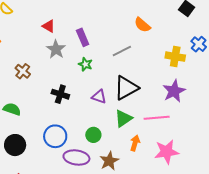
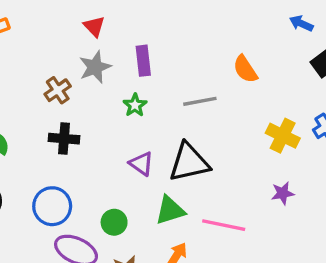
brown cross: (23, 71) -> (58, 90), moved
purple star: (174, 91) -> (283, 193), moved, size x0.6
black cross: (60, 94) -> (64, 139), moved, turned -30

